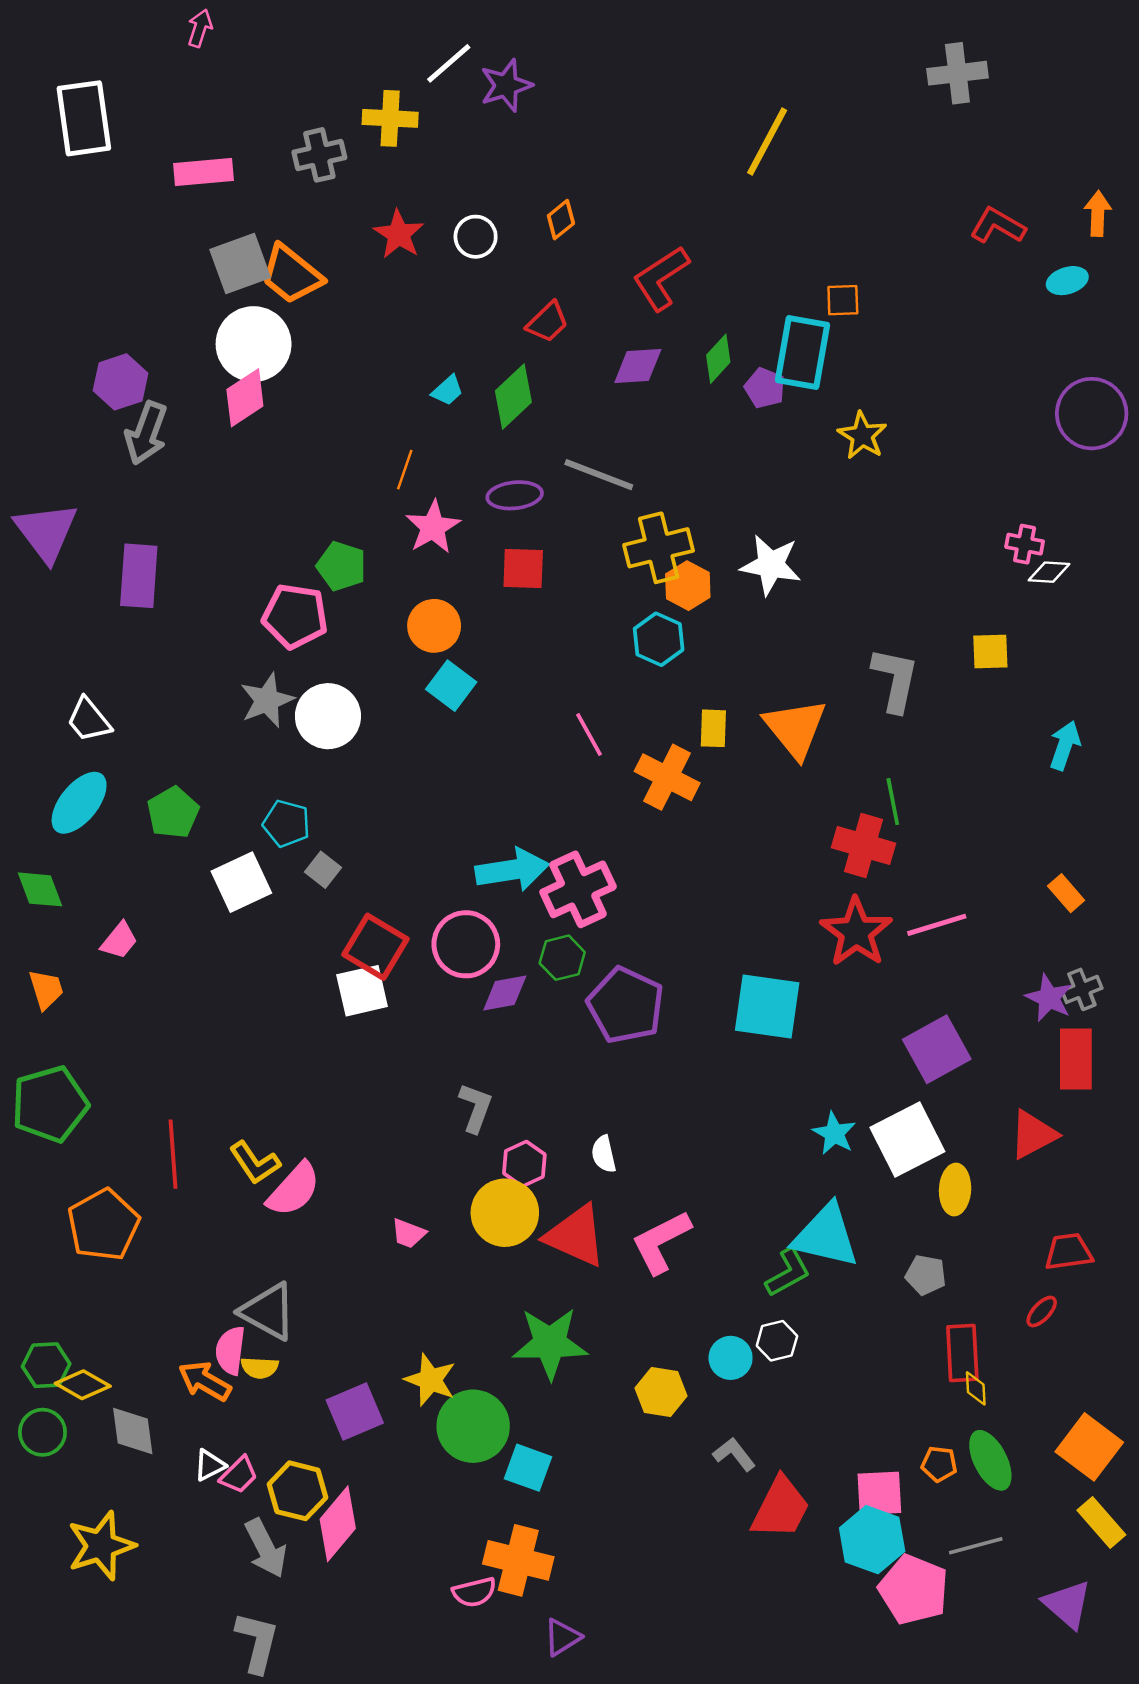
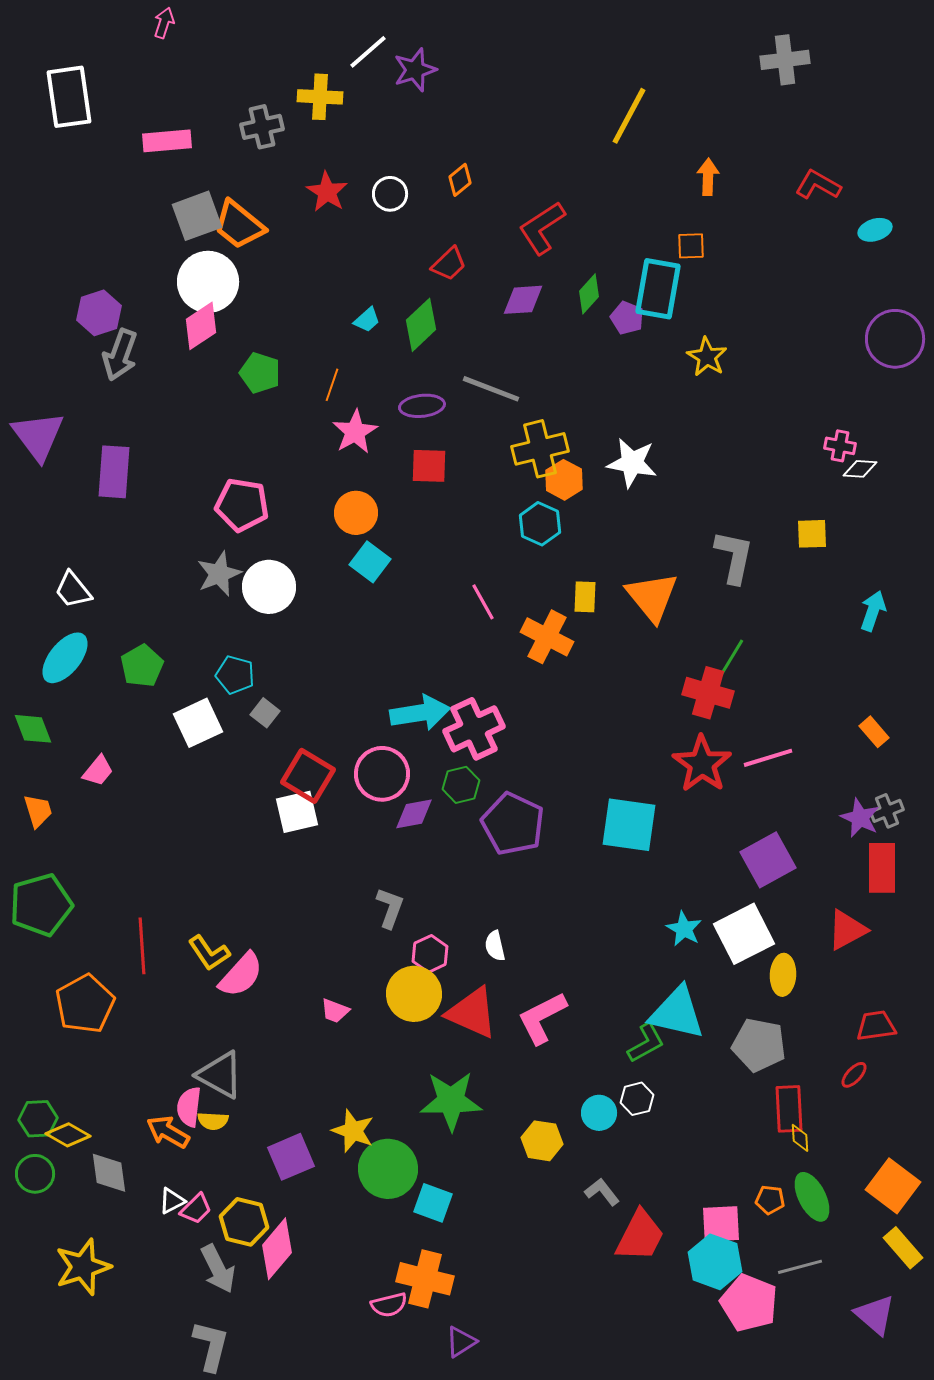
orange arrow: (1098, 214) -> (708, 177), moved
green pentagon: (341, 566) -> (260, 373), moved
green line: (893, 802) -> (732, 657), turned 42
gray pentagon: (926, 1275) -> (759, 1045), size x1.6

